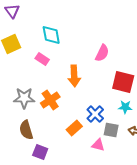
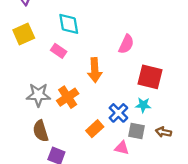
cyan star: (125, 107) -> (143, 105), moved

